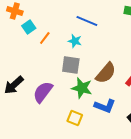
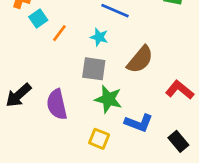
brown semicircle: (106, 73) -> (140, 60), moved
purple semicircle: (43, 92) -> (57, 104), turned -50

